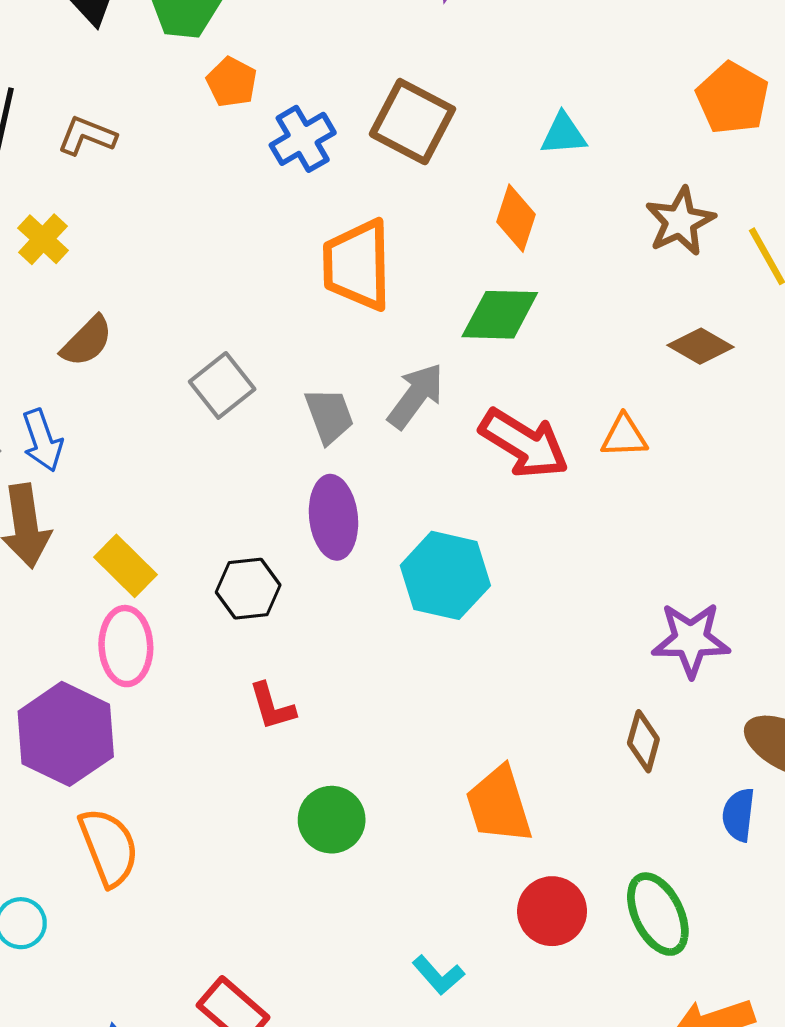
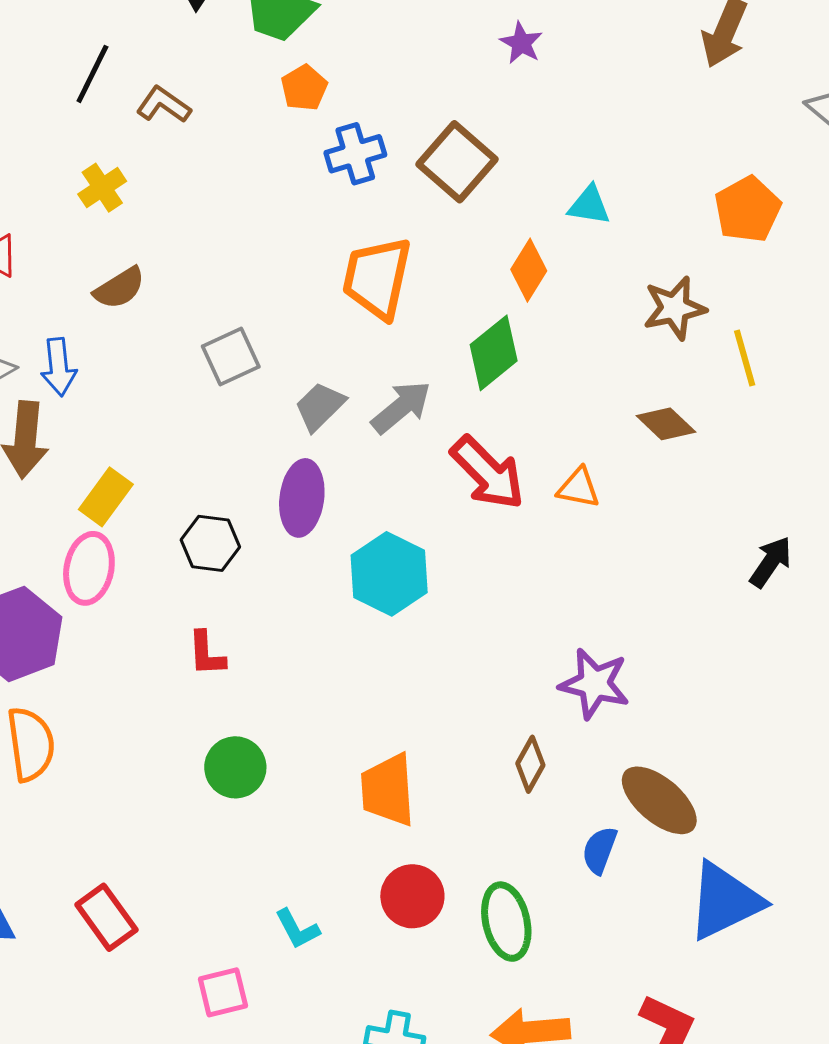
green diamond: (500, 315) -> (494, 353), turned -54
gray trapezoid: (329, 416) -> (320, 406), turned -128
yellow rectangle: (125, 566) -> (106, 497), turned 68

